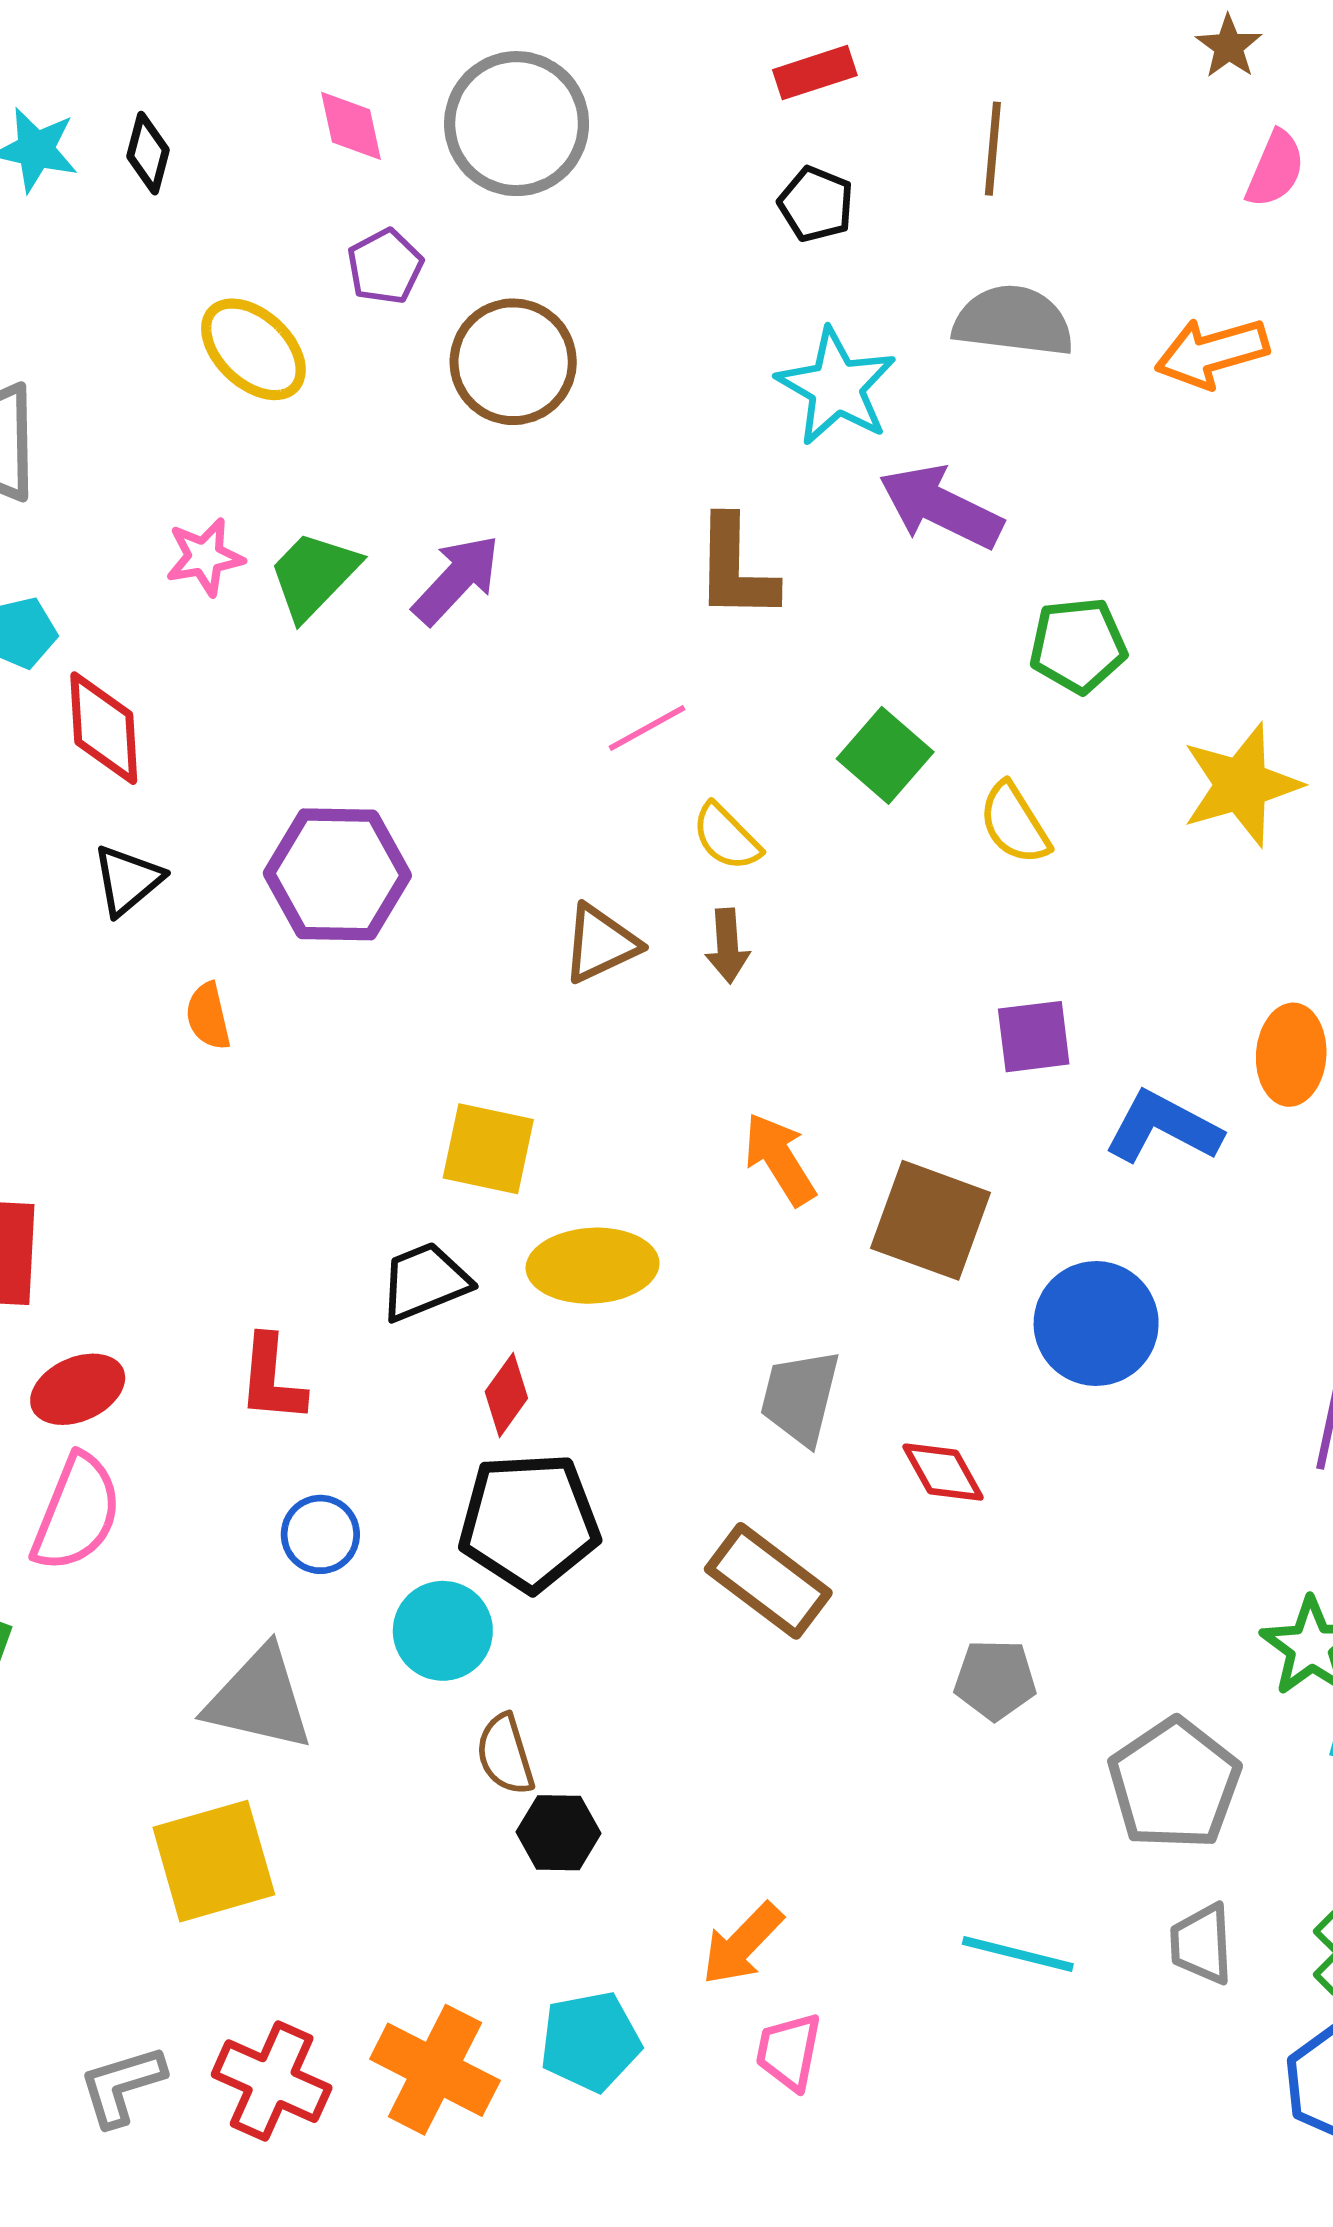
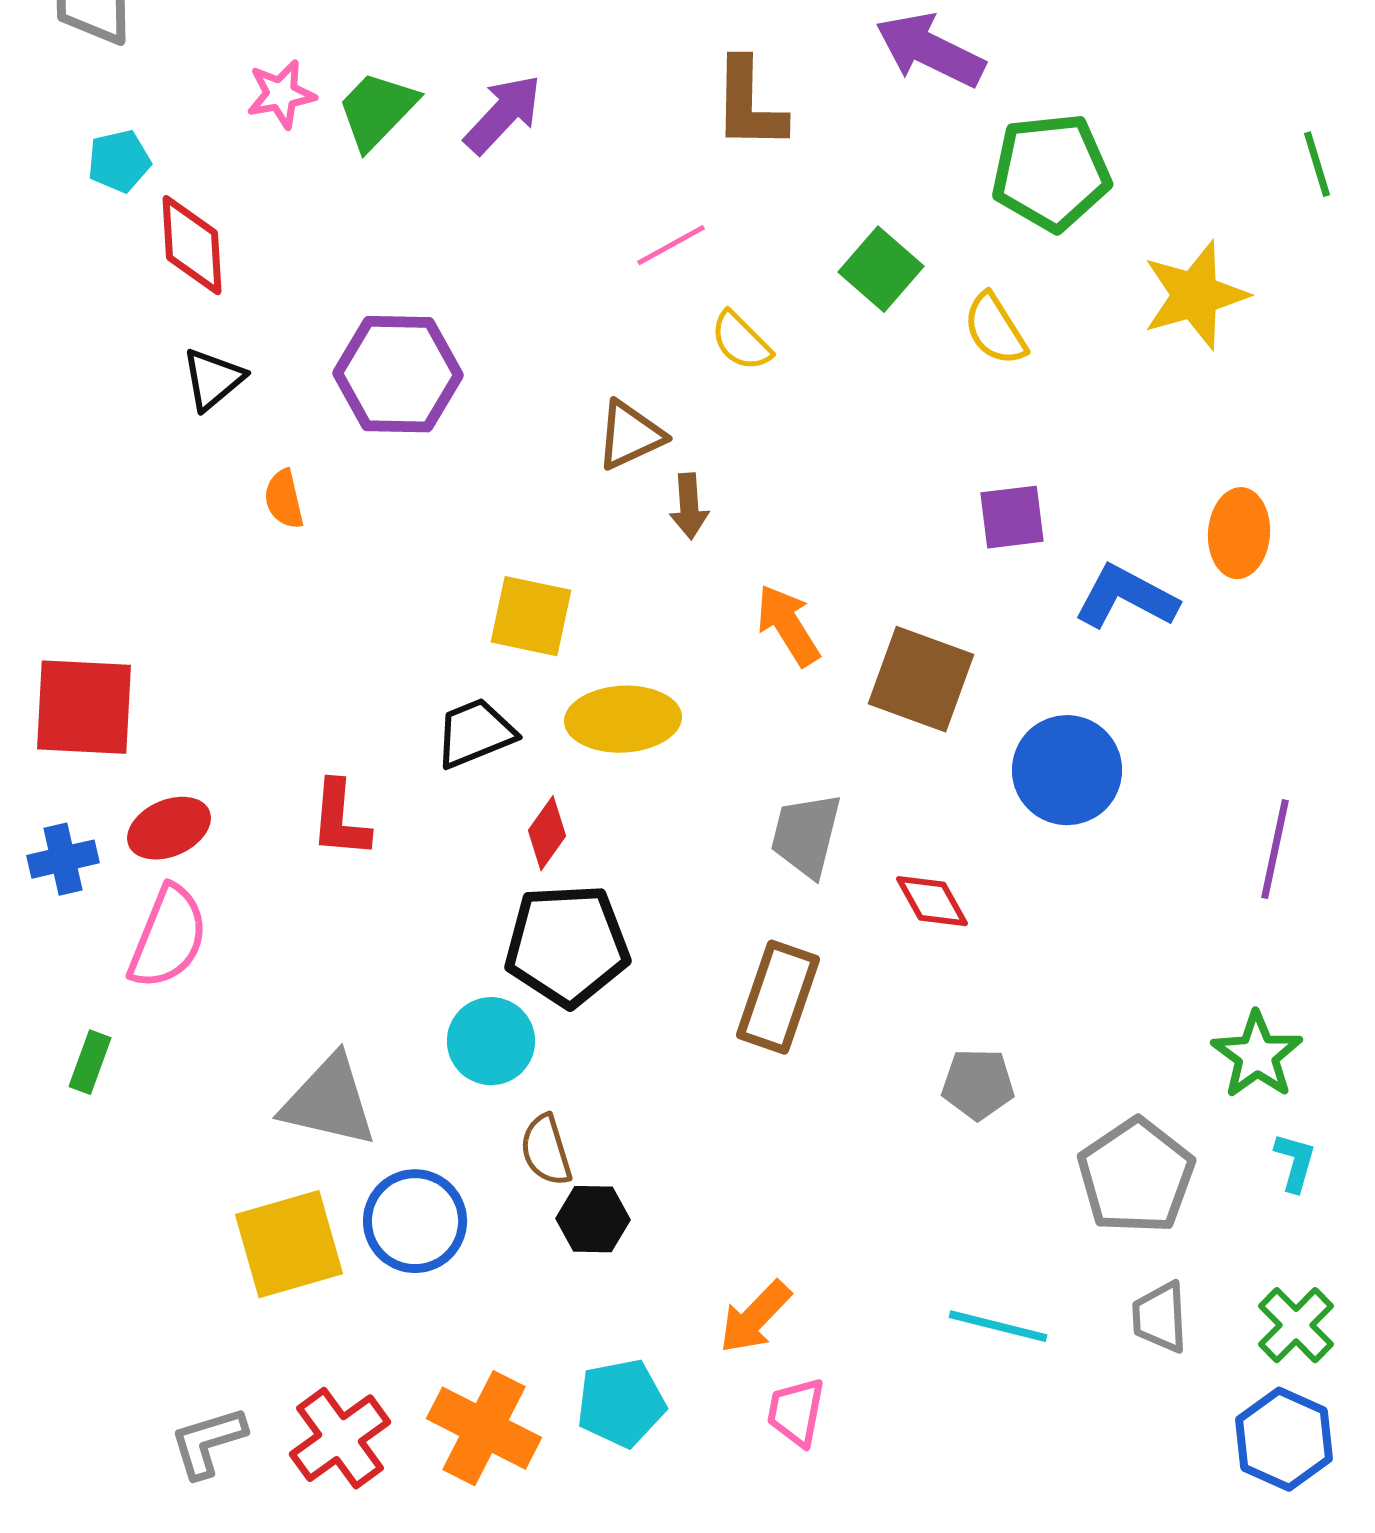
green pentagon: (1078, 645) -> (1051, 172), size x1.4
brown arrow: (728, 946) -> (689, 506), moved
blue circle: (320, 1534) -> (415, 1221), moved, size x1.5
brown rectangle: (768, 1581) -> (778, 997), turned 72
red cross: (272, 2081) -> (340, 1438), turned 30

